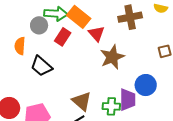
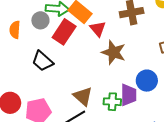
red rectangle: (63, 37) -> (64, 32), size x1.4
orange semicircle: (20, 46) -> (15, 30), moved
brown star: (112, 57) -> (114, 52), turned -30

